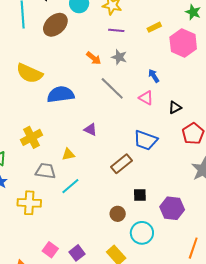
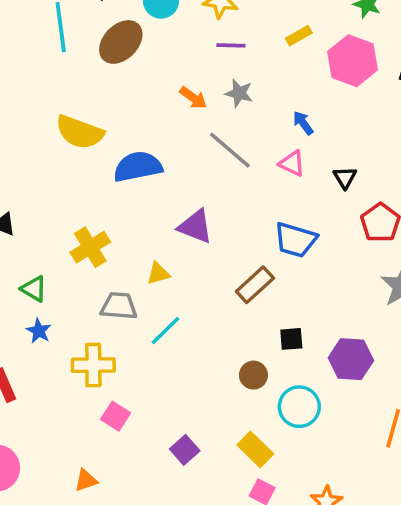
black triangle: (175, 107) -> (345, 178), turned -32
purple triangle: (90, 130) -> (195, 227), size x1.5
pink square: (50, 250) -> (116, 416), moved

